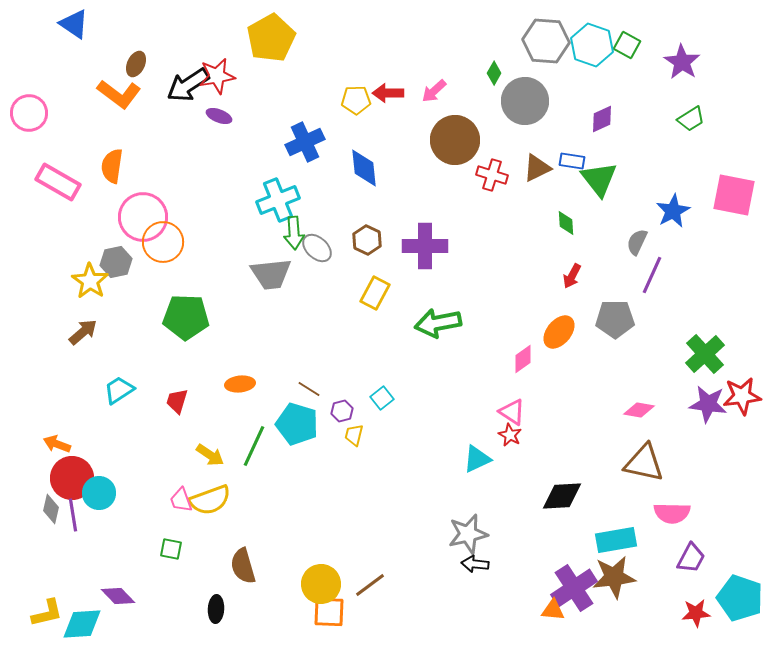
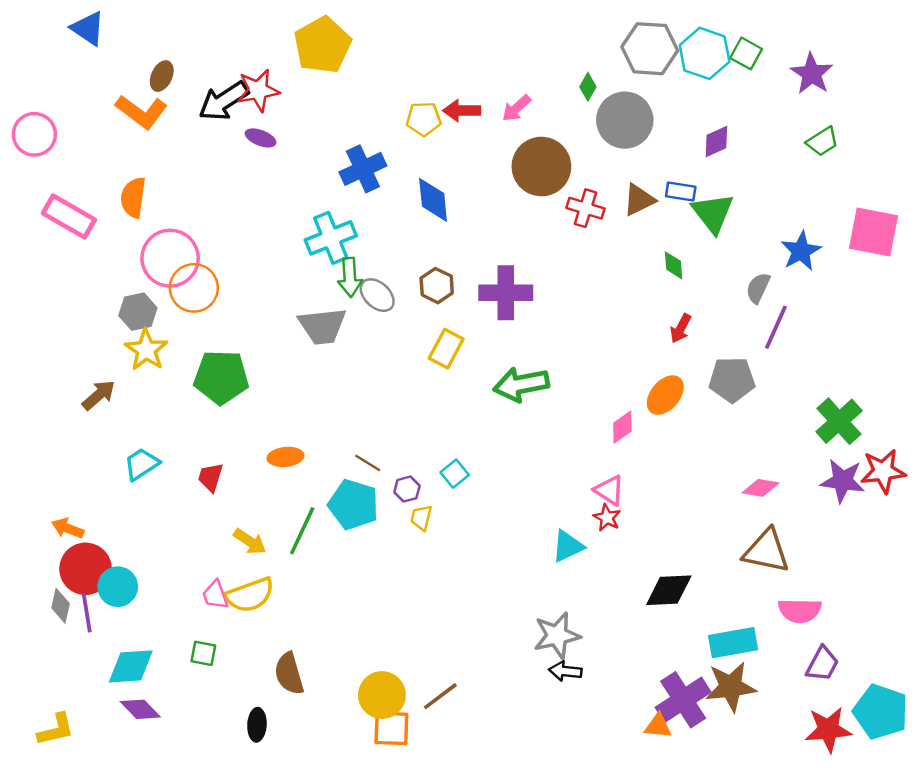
yellow star: (90, 281) -> (146, 350), moved
red star: (696, 613) -> (828, 730), size x1.4
cyan diamond: (82, 624) -> (131, 666), moved

